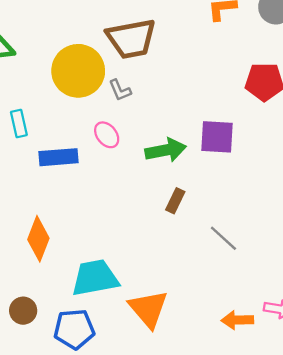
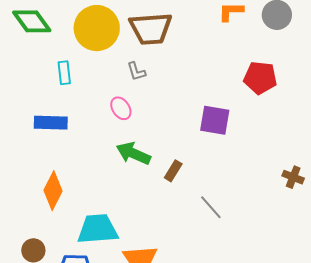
yellow circle: (78, 71) -> (97, 28), moved
cyan rectangle: (19, 124) -> (64, 73), moved
green arrow: (166, 150) -> (133, 153), moved, turned -152
blue rectangle: (58, 157) -> (51, 123), moved

